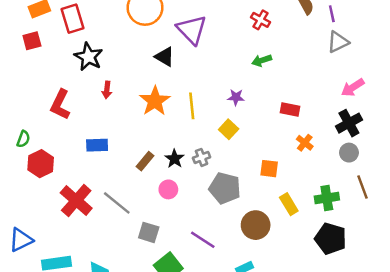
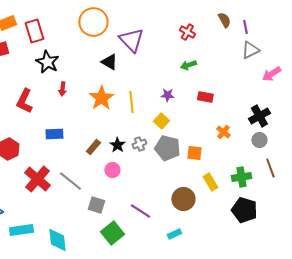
pink arrow: (353, 87) -> (271, 74), moved
red rectangle: (290, 110) -> (205, 97), moved
gray pentagon: (225, 188) -> (167, 148), moved

